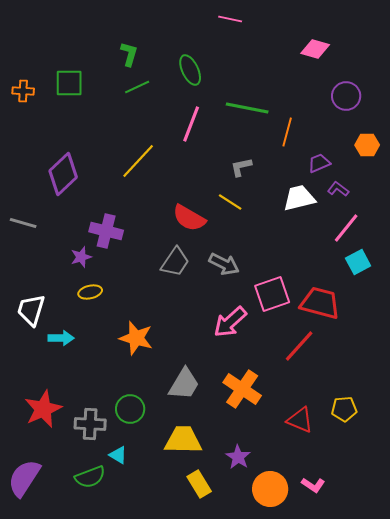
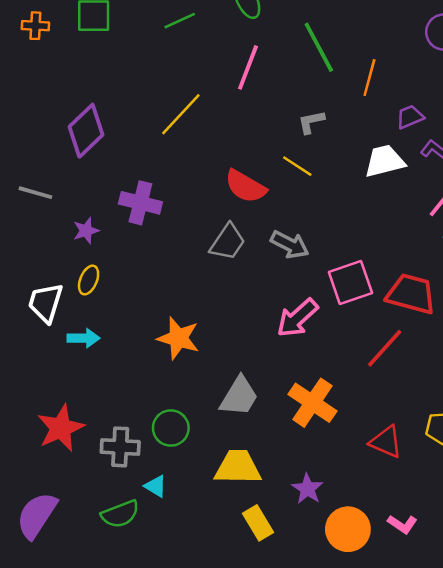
green line: (247, 108) -> (319, 47), turned 51
purple star: (81, 257) -> (86, 231), moved
yellow ellipse: (90, 292) -> (89, 280), moved, turned -55

